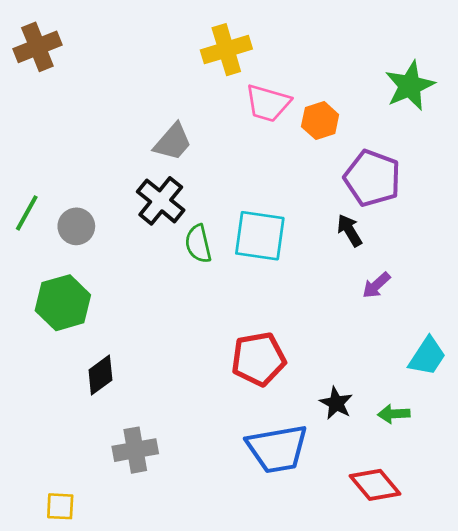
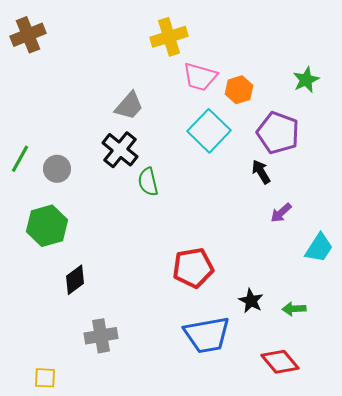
green star: (410, 86) -> (306, 80), moved, size x0.7
cyan square: (260, 236) -> (209, 131), moved, turned 36
cyan trapezoid: (427, 356) -> (319, 248), moved

